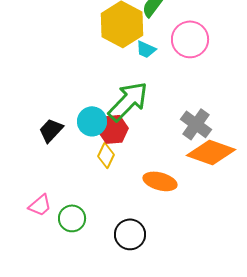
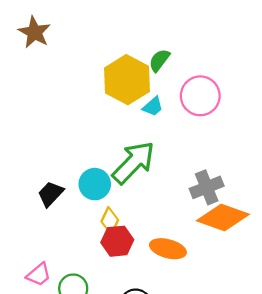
cyan trapezoid: (146, 49) -> (153, 107), turned -65
gray cross: (196, 124) -> (207, 187), turned 32
red hexagon: (113, 129) -> (117, 241), moved

